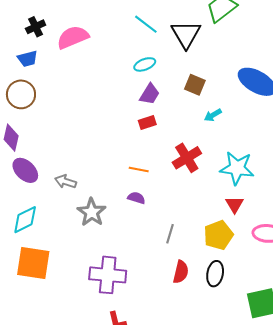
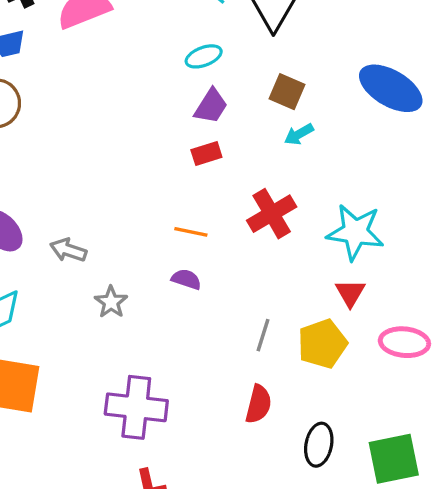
cyan arrow: (213, 115) -> (299, 134), moved
gray star: (92, 212) -> (111, 302), size x0.7
gray line: (170, 234) -> (263, 335), moved
black ellipse: (215, 274) -> (319, 445), moved

